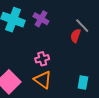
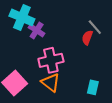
purple cross: (41, 19) -> (37, 30), moved
pink cross: (42, 59) -> (51, 60), size x1.6

